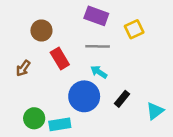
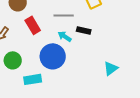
black rectangle: (122, 99) -> (84, 30), moved, turned 64
green circle: (34, 118) -> (13, 60), moved

